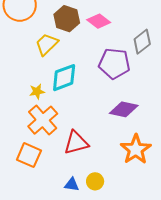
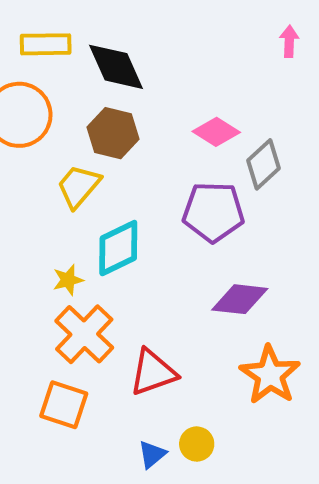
pink diamond: (99, 21) -> (216, 132), moved
blue triangle: (72, 185) -> (152, 454), turned -42

